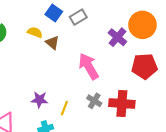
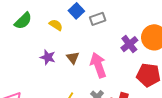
brown triangle: (52, 43) -> (73, 58), moved
purple star: (39, 100) -> (48, 57), moved

